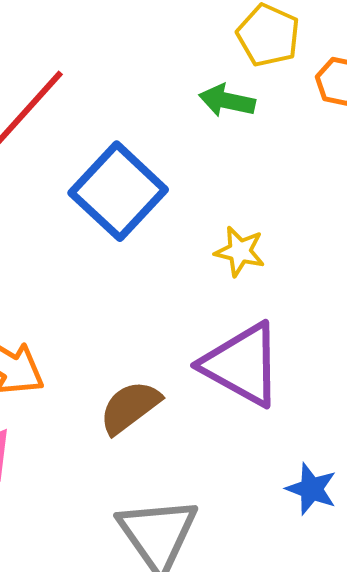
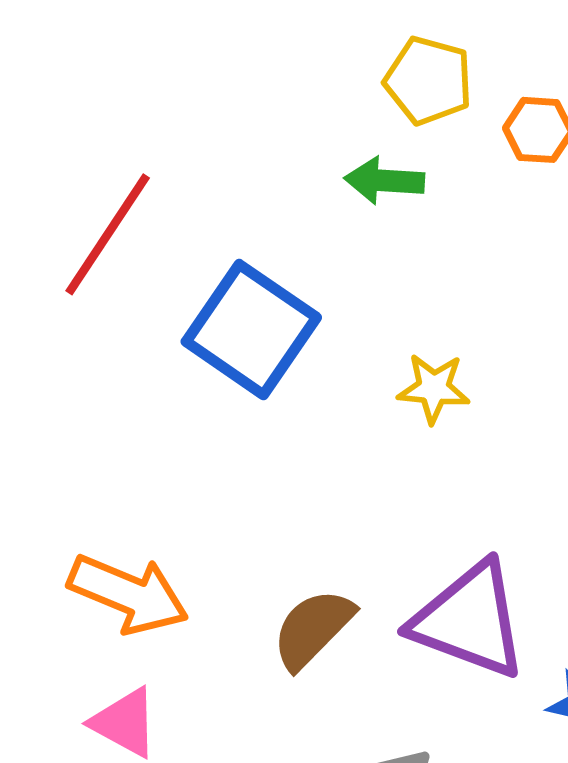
purple triangle: (242, 365) -> (469, 620), moved

